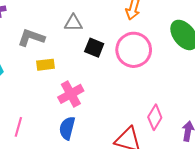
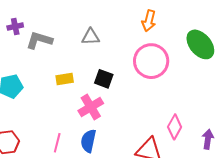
gray L-shape: (31, 38) -> (39, 40), moved
black square: (94, 48) -> (104, 79), moved
pink line: (18, 127) -> (57, 143), moved

